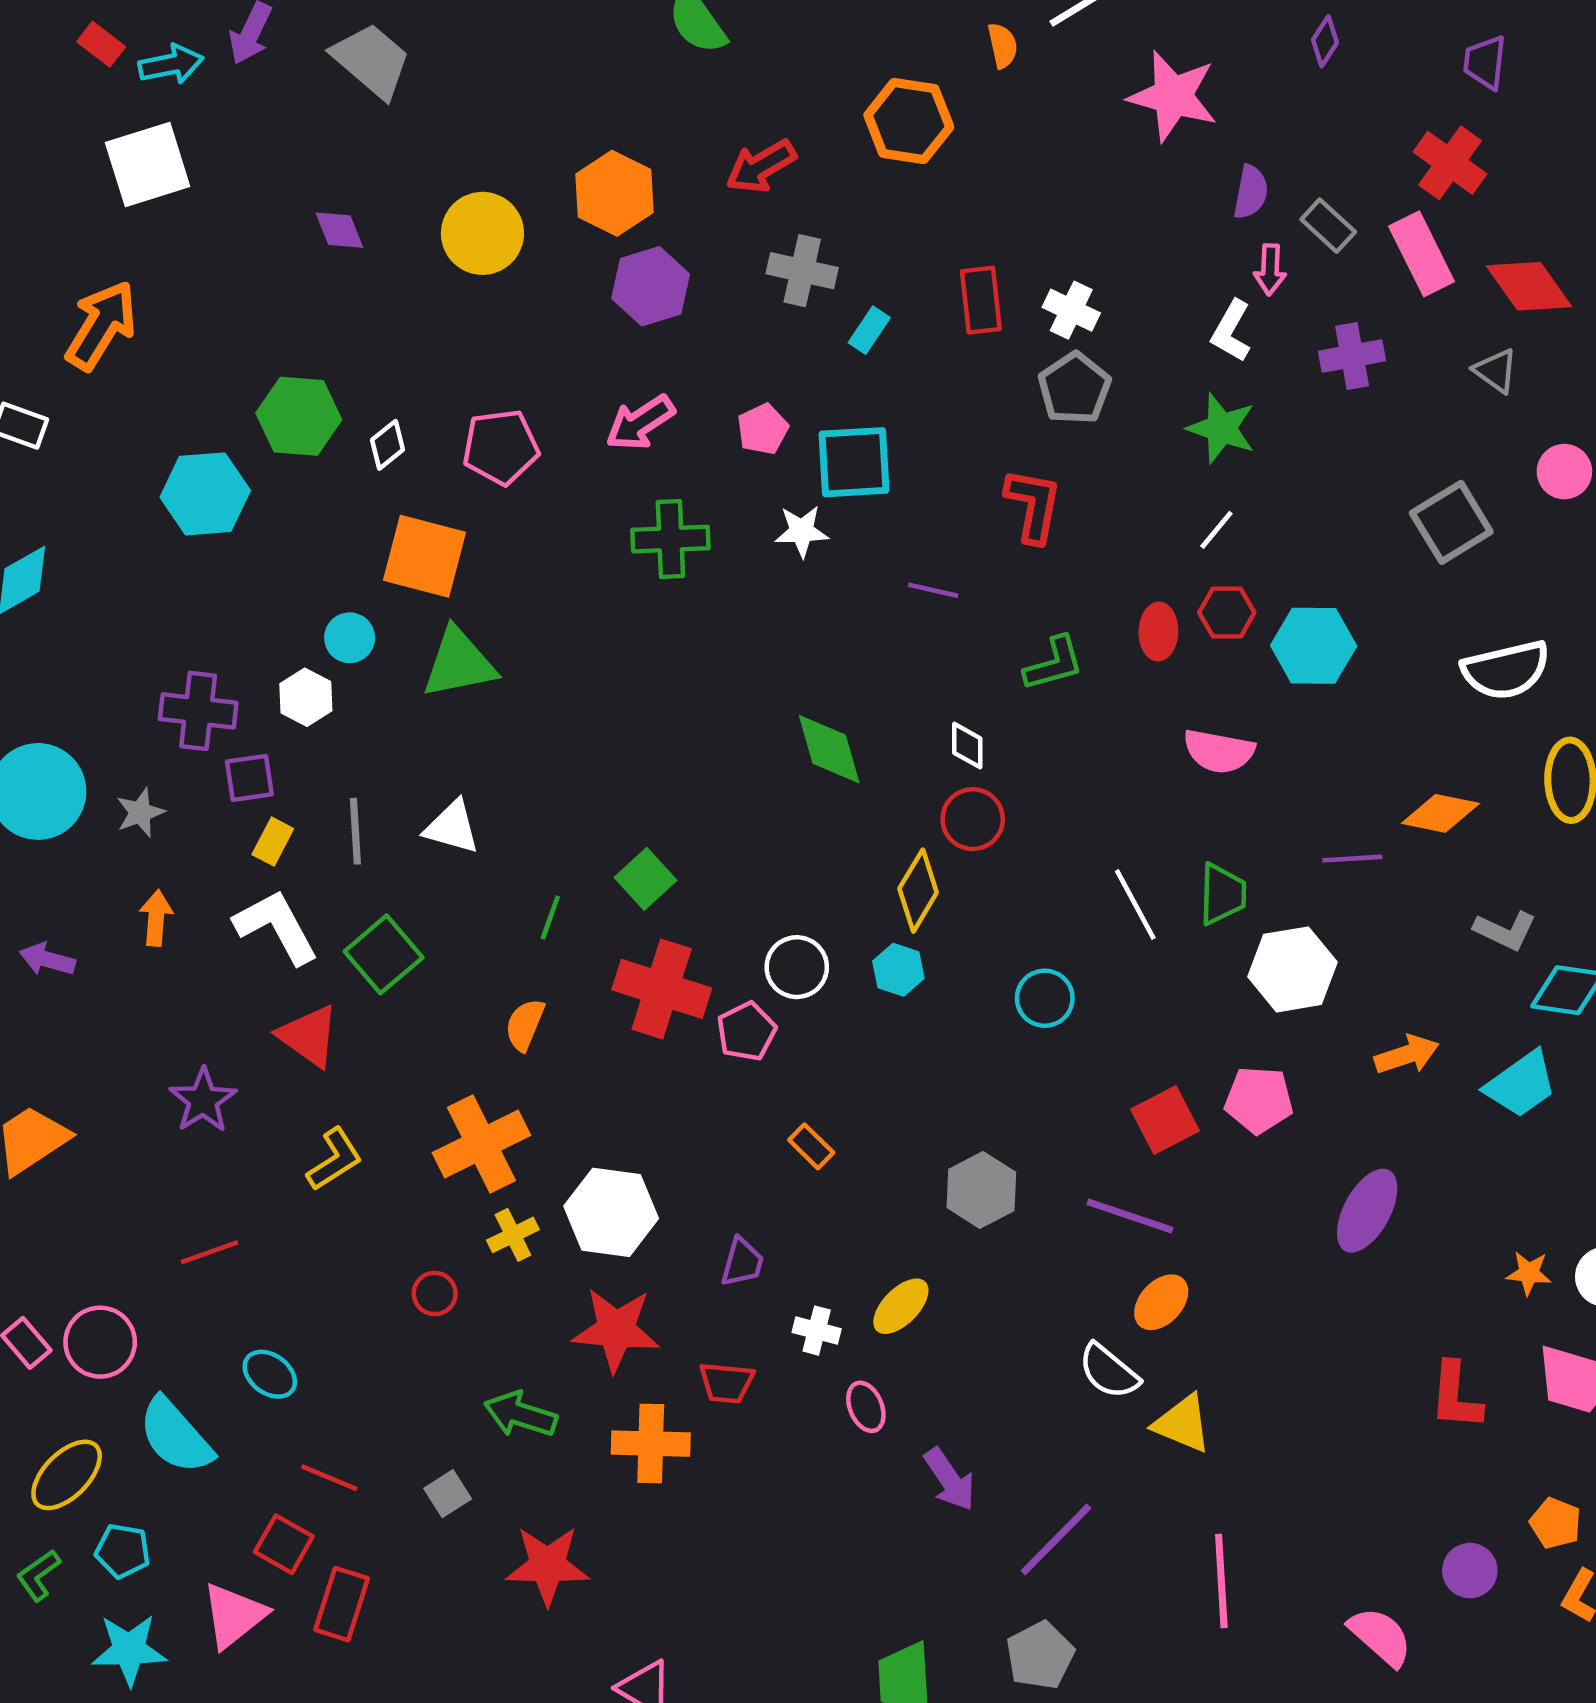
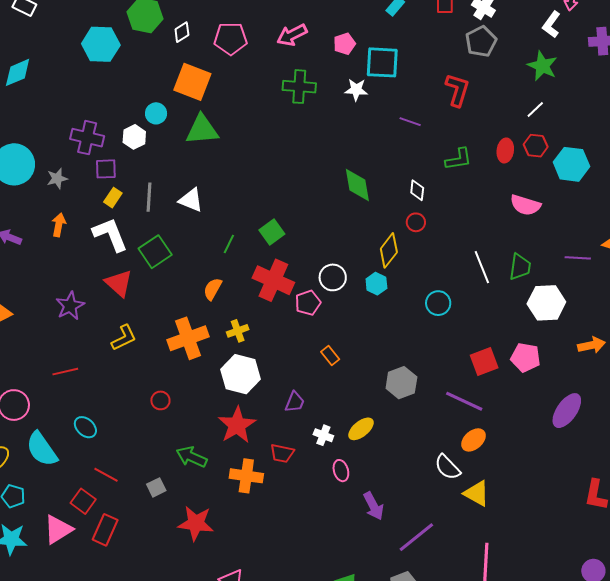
red circle: (973, 819) -> (416, 222), size x0.7
yellow cross: (513, 1235) -> (238, 331), moved
red star: (616, 1330) -> (237, 425), turned 30

